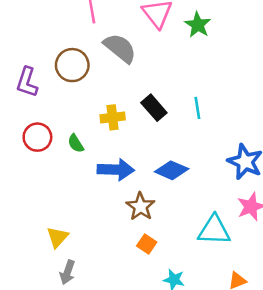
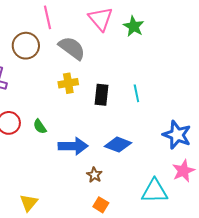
brown circle: (72, 65) -> (26, 46), moved
black rectangle: (154, 108) -> (101, 95), turned 50
yellow cross: (113, 117) -> (68, 83), moved
brown star: (141, 207) -> (94, 175), size x0.7

